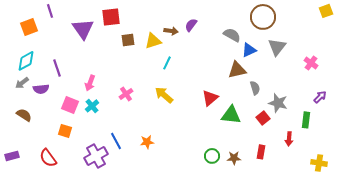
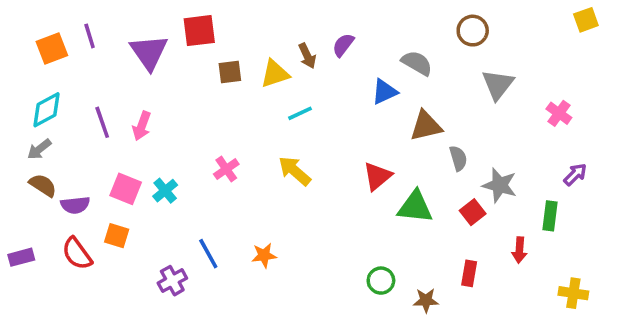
purple line: (50, 11) -> (90, 36), moved
brown circle: (263, 17) -> (473, 31), size x0.7
brown arrow: (171, 31) -> (307, 56), turned 56
blue triangle: (249, 50) -> (385, 92), moved
cyan line: (167, 63) -> (300, 113), turned 40
pink arrow: (90, 83) -> (142, 126), moved
purple semicircle: (41, 89) -> (75, 205), moved
brown semicircle: (24, 115) -> (43, 185), moved
purple rectangle: (12, 156) -> (21, 257), moved
purple cross: (96, 156) -> (172, 281), size x0.7
red semicircle: (48, 158) -> (77, 254), moved
brown star: (234, 158) -> (426, 300), moved

